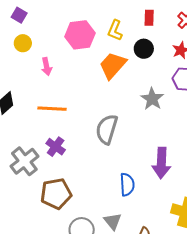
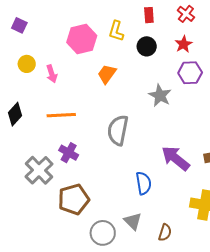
yellow circle: (23, 43) -> (27, 64), moved
orange trapezoid: (113, 65) -> (107, 74), moved, size x0.7
purple arrow: (161, 163) -> (176, 158), turned 132

